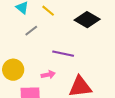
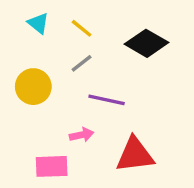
gray line: (31, 31) -> (82, 63), moved
yellow circle: (13, 70) -> (33, 87), moved

